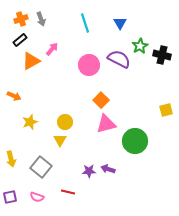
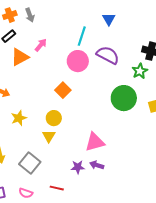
cyan line: (85, 23) -> (82, 36), moved, turned 36
green star: (140, 46) -> (140, 71), moved
orange square: (101, 100) -> (63, 90), moved
pink triangle: (106, 124) -> (95, 142), moved
green circle: (135, 141) -> (124, 98), moved

